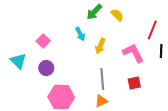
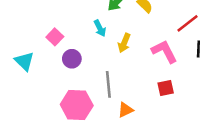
red line: (152, 30) -> (188, 23), turned 30
purple circle: (46, 68) -> (72, 59), moved
gray line: (102, 79) -> (108, 84), moved

